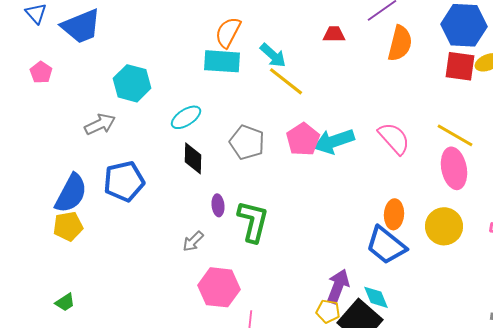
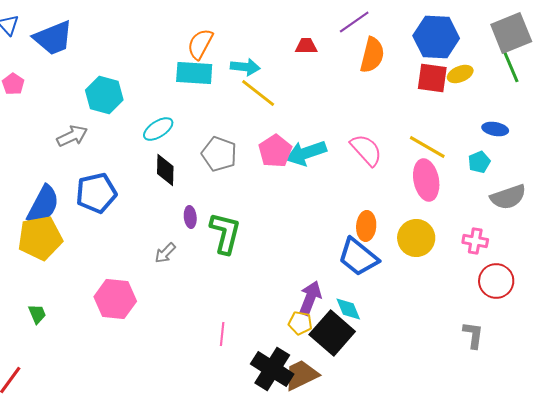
cyan arrow: (273, 55) -> (245, 67), turned -36
yellow pentagon: (68, 226) -> (40, 238), size x1.5
pink hexagon: (219, 287) -> (115, 299), moved
green trapezoid: (65, 302) -> (37, 314), turned -80

